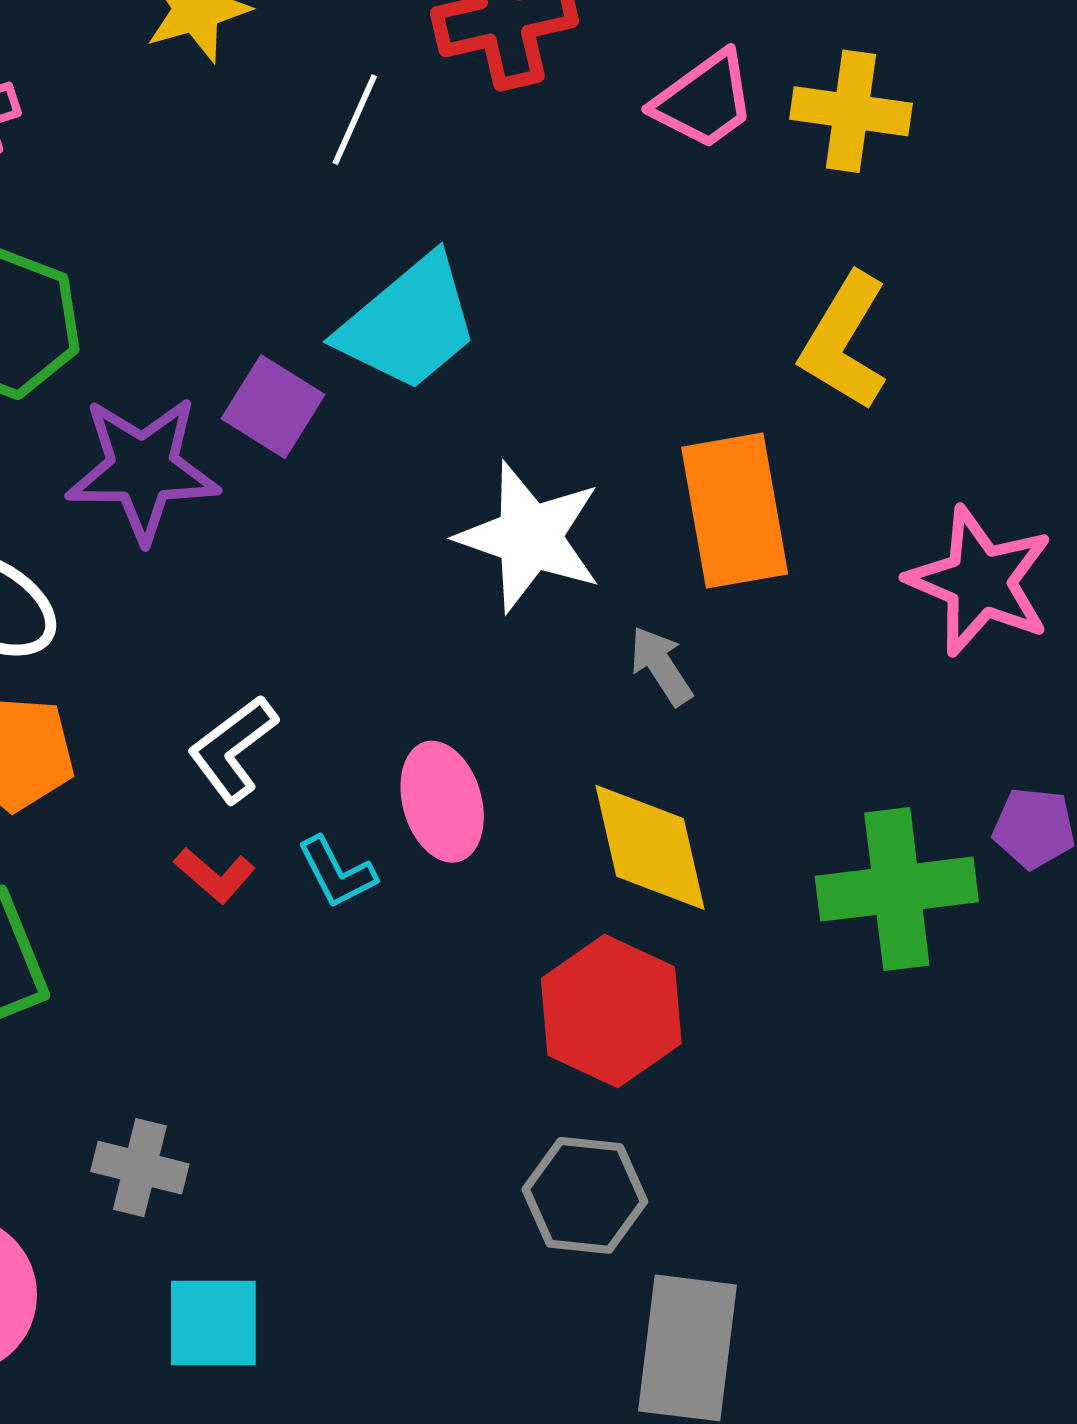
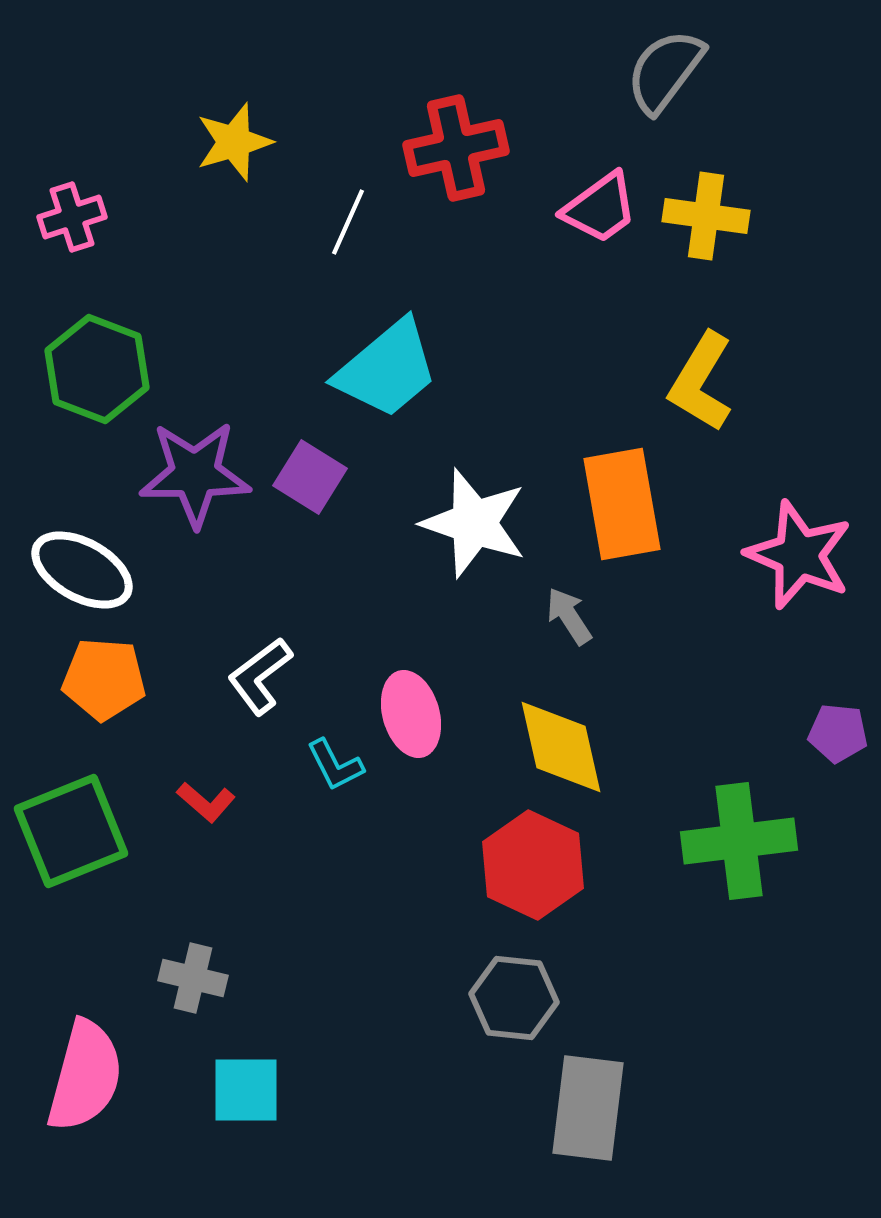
purple square: (273, 407) -> (310, 477), moved
red L-shape: (215, 875) -> (206, 802), moved
green cross: (897, 889) -> (739, 841), moved

